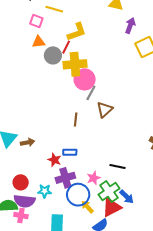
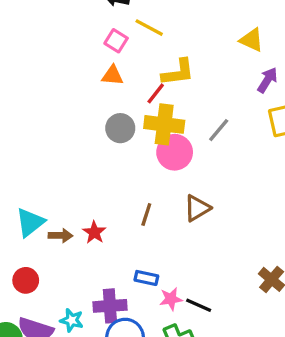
gray circle: (53, 55) -> (120, 128), moved
gray line: (91, 93) -> (219, 130), moved
blue rectangle: (70, 152) -> (146, 278), moved
red star: (54, 160) -> (94, 232), moved
pink star: (94, 178) -> (171, 299), moved
red circle: (21, 182) -> (26, 280), moved

